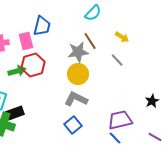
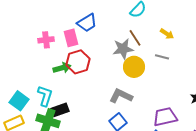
blue trapezoid: (42, 26) -> (87, 23), turned 45
gray line: (117, 60) -> (162, 57), turned -32
yellow circle: (78, 74) -> (134, 67), moved

